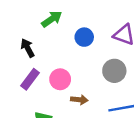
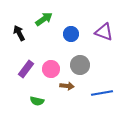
black arrow: (28, 48) -> (19, 33), moved
gray circle: (114, 71) -> (80, 65), moved

